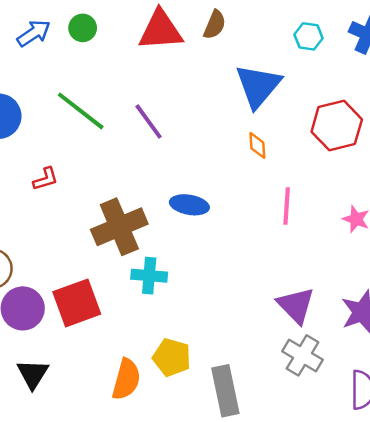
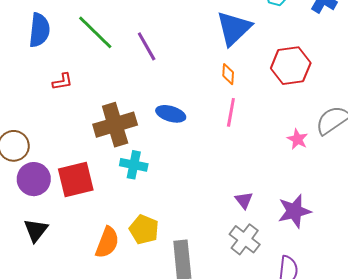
pink line: (287, 206) -> (231, 112), moved
purple triangle: (296, 305) -> (244, 200), size x0.6

